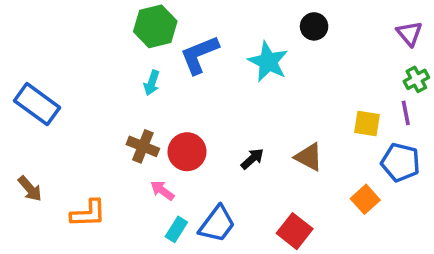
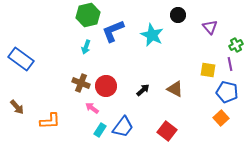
purple triangle: (409, 33) -> (210, 27), moved
orange square: (365, 199) -> (221, 118), moved

